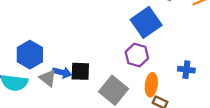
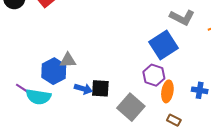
gray triangle: (48, 78) -> (68, 60), moved, turned -42
orange ellipse: (151, 85) -> (167, 91), moved

